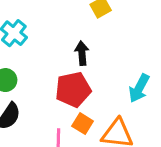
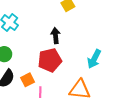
orange square: (83, 124) -> (28, 80), moved, turned 32

